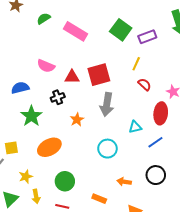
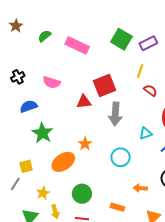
red triangle: (72, 77) -> (84, 102), moved
black cross: (58, 97) -> (18, 77), moved
orange star: (77, 120) -> (85, 144), moved

